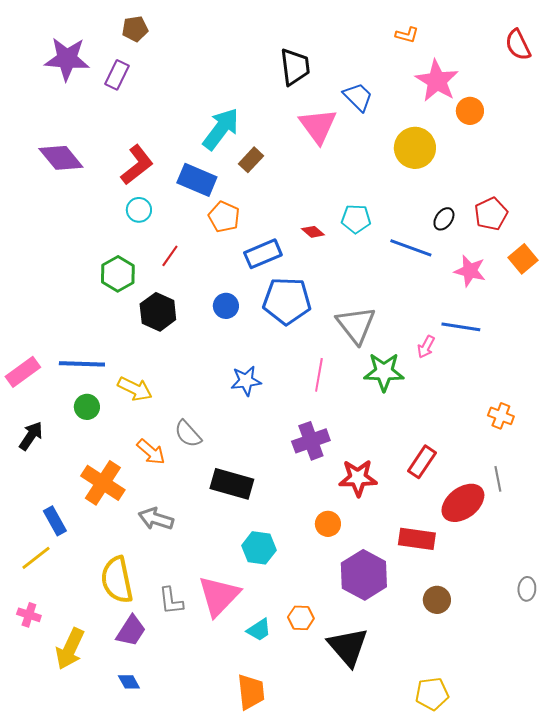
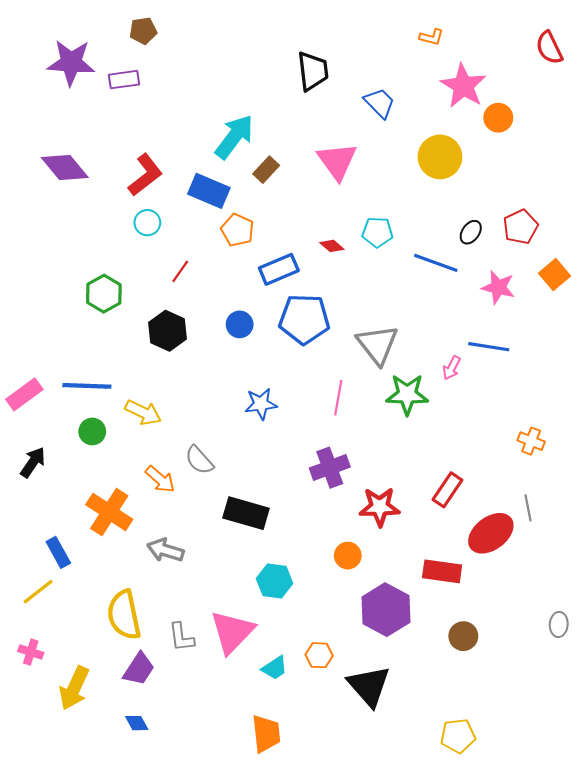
purple rectangle: (117, 75) -> (124, 80), turned 56
pink triangle: (318, 126) -> (337, 161), moved
green hexagon: (118, 274) -> (104, 294), moved

